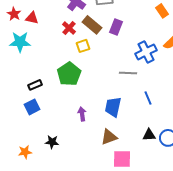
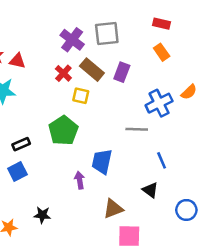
orange rectangle: (162, 11) -> (162, 52), moved
yellow square: (83, 46) -> (81, 96), turned 32
blue trapezoid: (113, 107) -> (102, 162), moved
black triangle: (149, 135) -> (150, 190), moved, turned 40

